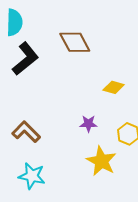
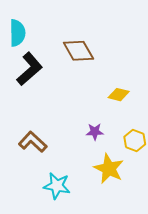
cyan star: (32, 176) -> (57, 186), moved

